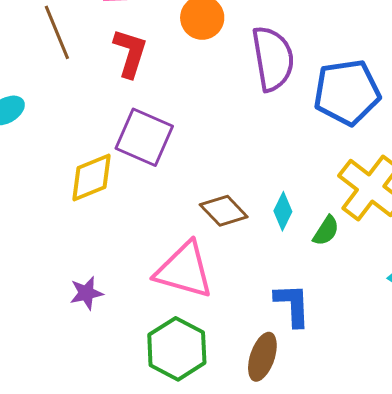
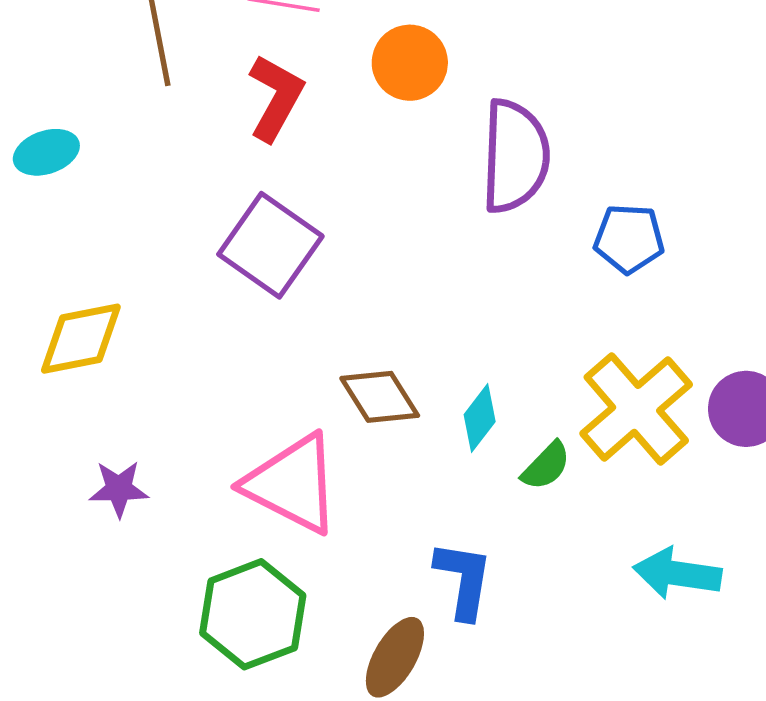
blue pentagon: (347, 92) -> (629, 239), size x0.6
yellow diamond: (92, 178) -> (81, 339), moved

